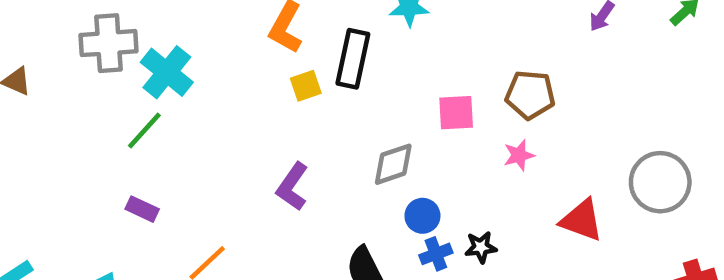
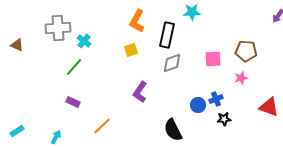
cyan cross: (167, 72) -> (84, 41), size x0.6
yellow square: (306, 86) -> (131, 50), moved
gray diamond: (393, 164) -> (172, 63), moved
blue cross: (436, 254) -> (216, 99), moved

